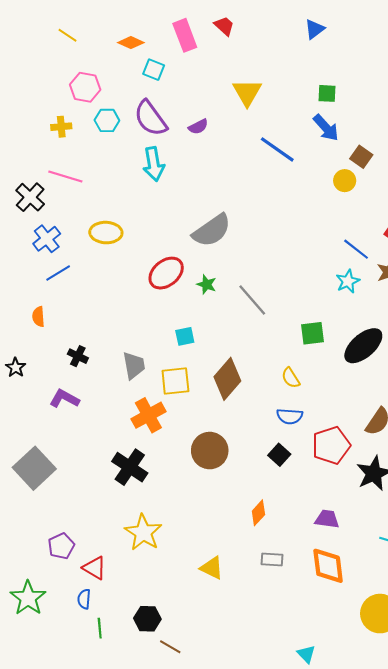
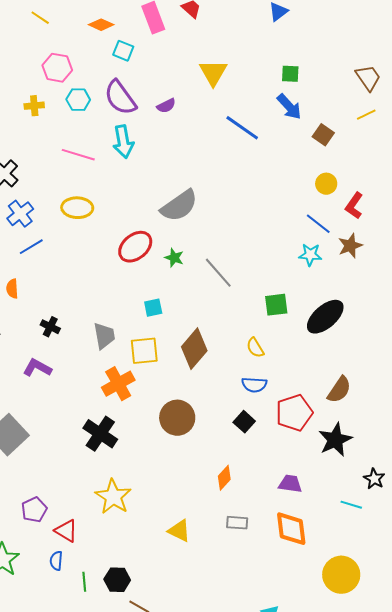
pink line: (65, 176) -> (78, 155), moved
yellow circle: (345, 181) -> (326, 184), moved
cyan star: (348, 281) -> (310, 255), turned 30
green line: (100, 628) -> (84, 582), moved

